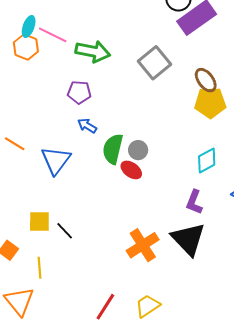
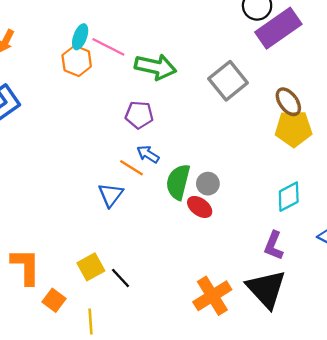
orange line: (15, 144) -> (132, 168), moved
blue triangle: (56, 160) -> (111, 195), size x0.7
yellow square: (39, 222) -> (91, 267), turned -30

